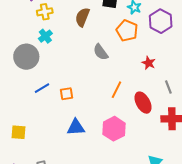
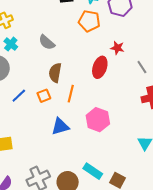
brown semicircle: (82, 17) -> (55, 73), moved
gray semicircle: (101, 52) -> (47, 42), moved
orange line: (117, 90) -> (71, 94), moved
red ellipse: (143, 103) -> (100, 67), moved, turned 60

